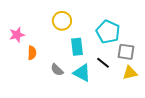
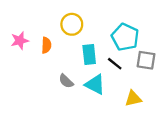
orange semicircle: (32, 53) -> (46, 45), moved
black line: (103, 63) -> (115, 64), moved
yellow triangle: (130, 73) -> (133, 98), moved

